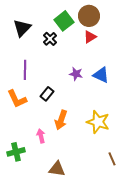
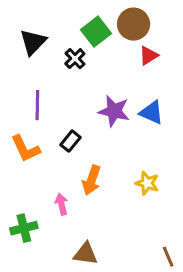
red triangle: (90, 37) -> (149, 56), moved
purple star: (76, 74) -> (114, 111), size x1.5
yellow star: (98, 122) -> (147, 183), size x0.7
brown line: (112, 159) -> (168, 257), moved

